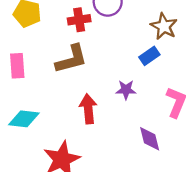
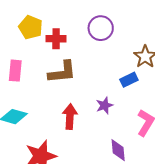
red cross: (79, 20) -> (56, 39), moved
purple star: (126, 90) -> (105, 105), turned -30

